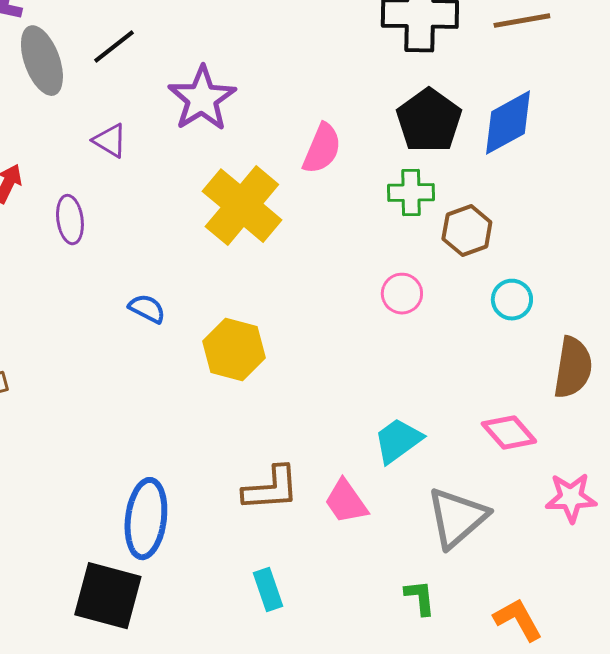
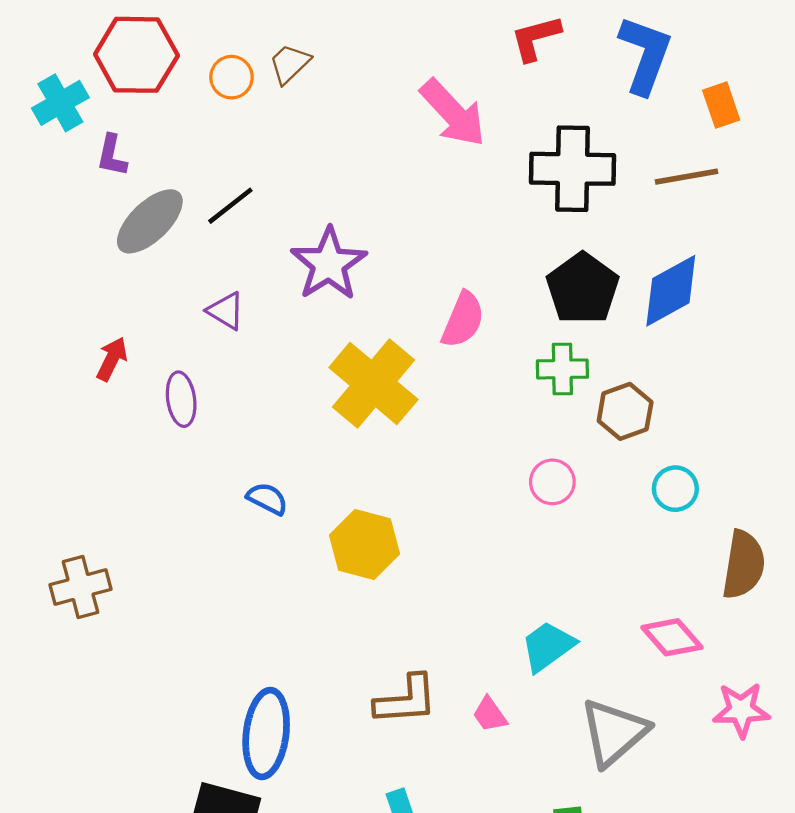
gray ellipse: (42, 61) -> (150, 221), turned 66
pink trapezoid: (346, 502) -> (490, 714), size x0.7

